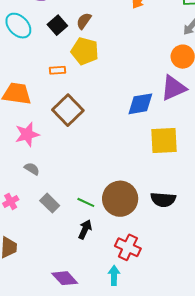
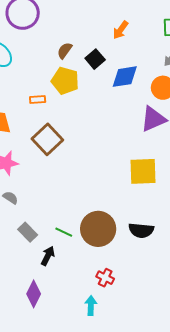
black square: (57, 25) -> (95, 59), moved
blue diamond: (140, 104) -> (125, 77), moved
black arrow: (85, 229) -> (48, 256), moved
red cross: (128, 247) -> (105, 278), size x0.7
purple diamond: (65, 278) -> (34, 294), moved, turned 68

